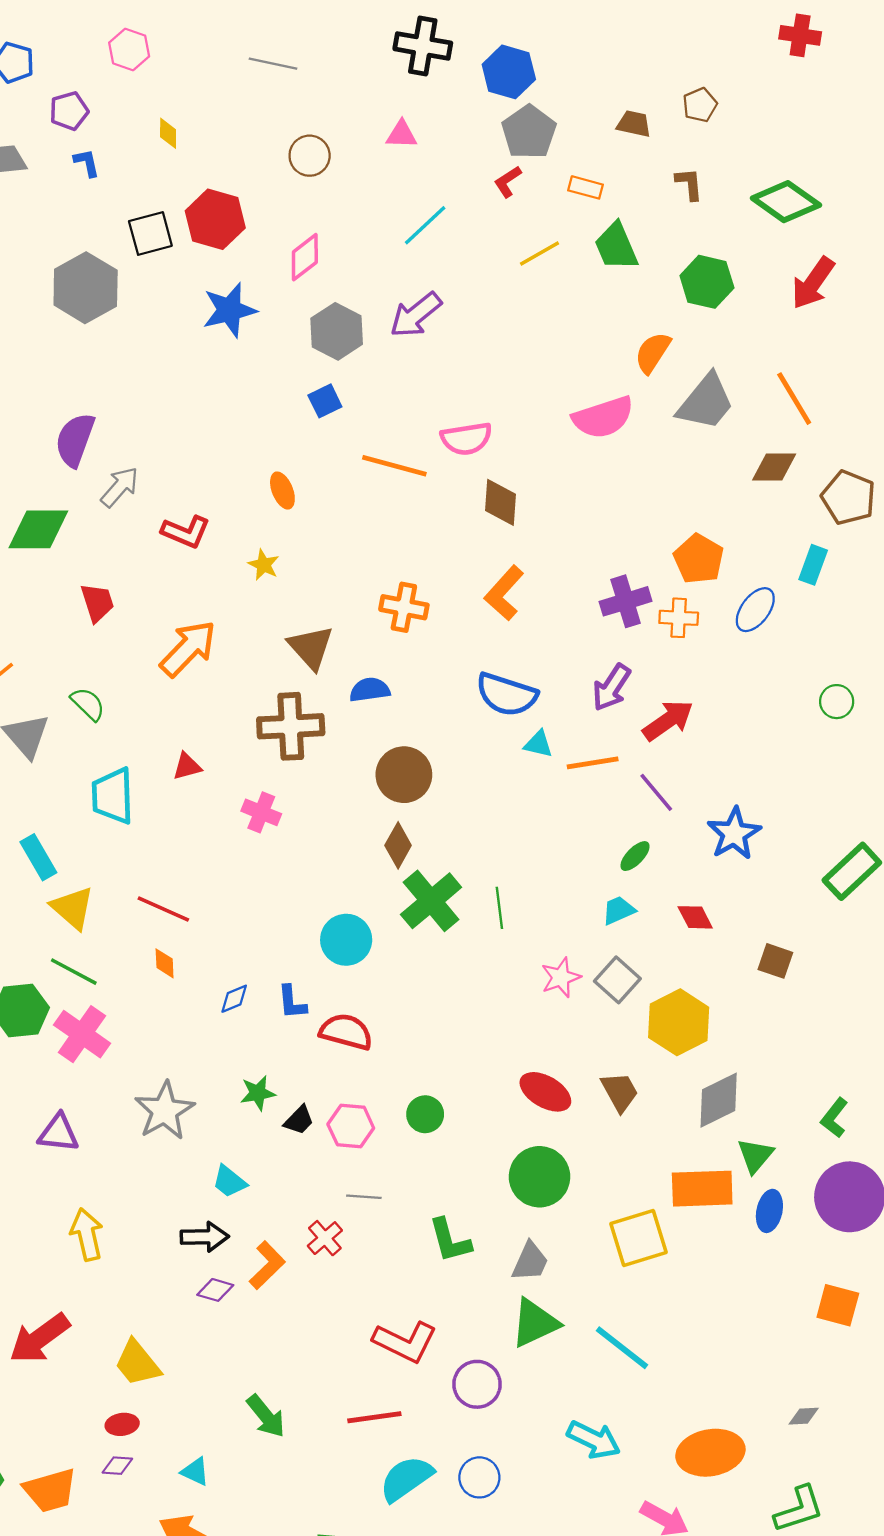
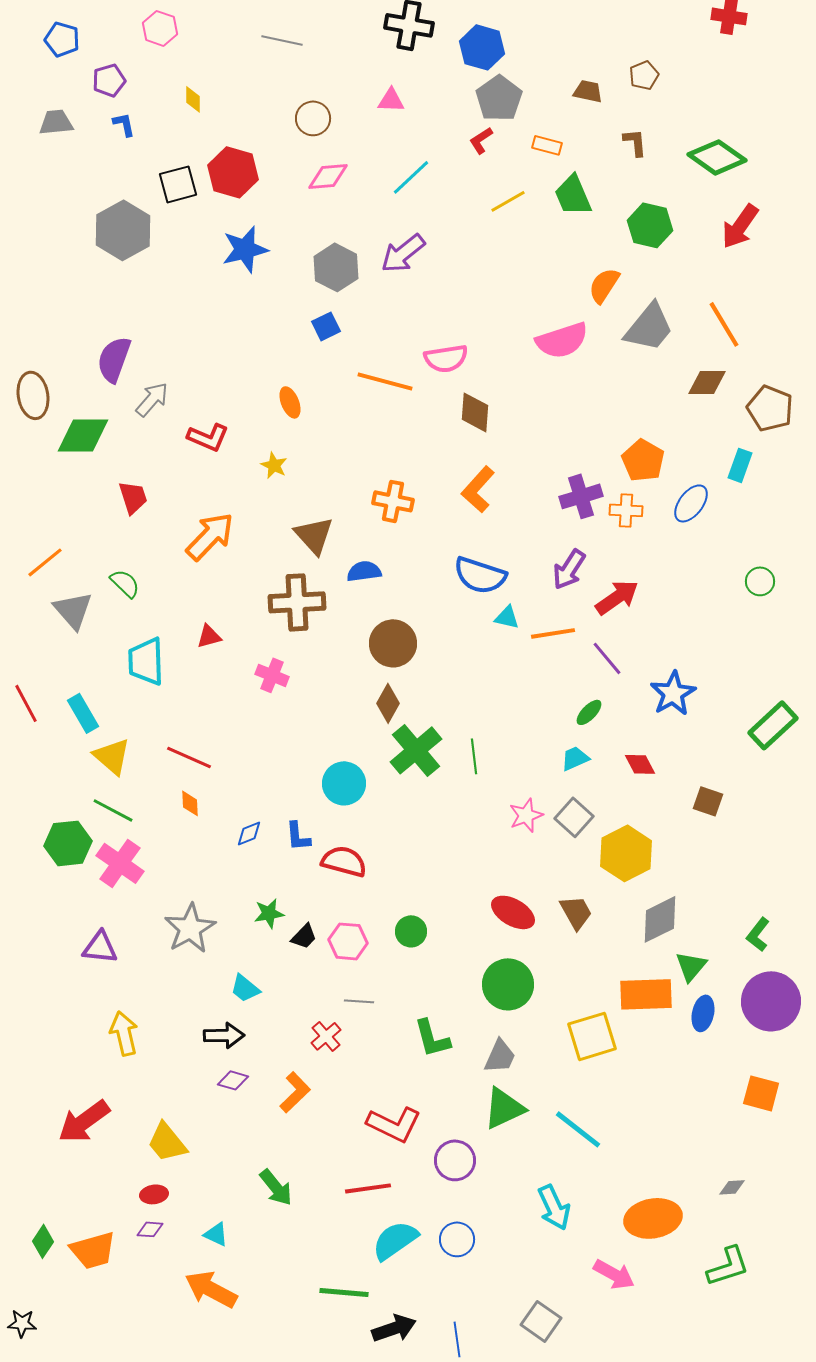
pink diamond: (305, 257) -> (328, 176), moved, turned 33
orange L-shape: (267, 1265) -> (295, 1092), moved
cyan arrow: (594, 1440) -> (554, 1207), turned 39

